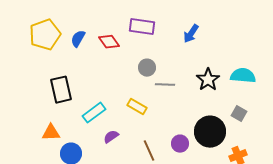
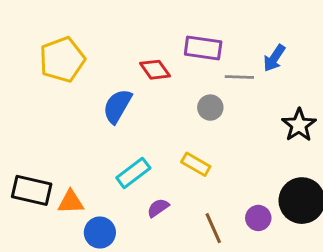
blue semicircle: (78, 39) -> (117, 106), moved, size x1.4
gray line: (165, 85) -> (239, 77), moved
black rectangle: (61, 90) -> (32, 190), moved, turned -64

